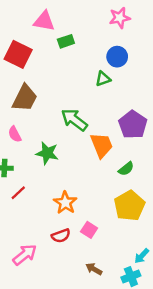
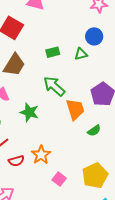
green rectangle: (66, 41) -> (53, 52), moved
yellow pentagon: (129, 206) -> (95, 176), moved
red semicircle: (61, 236) -> (16, 161), moved

